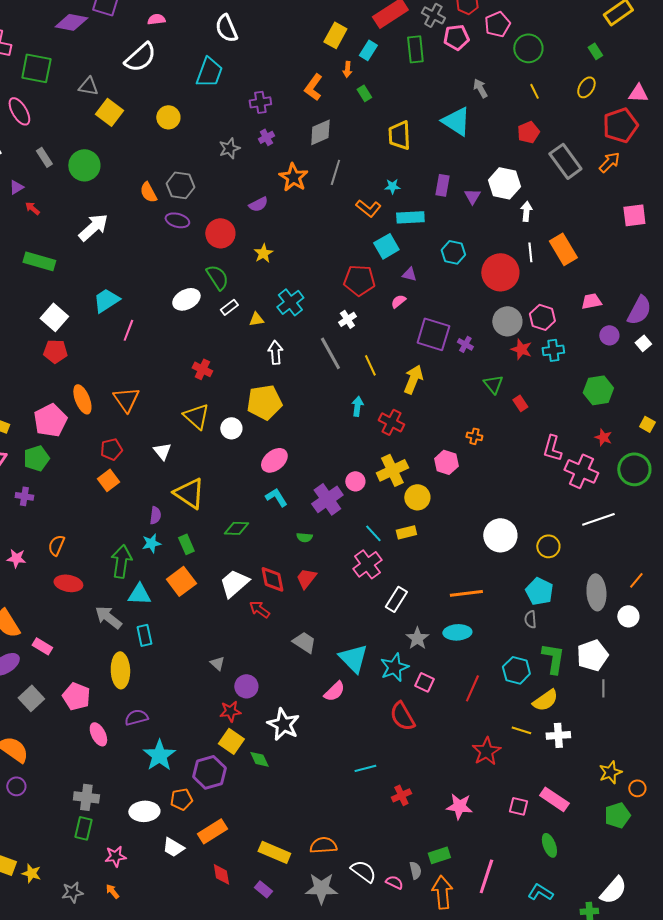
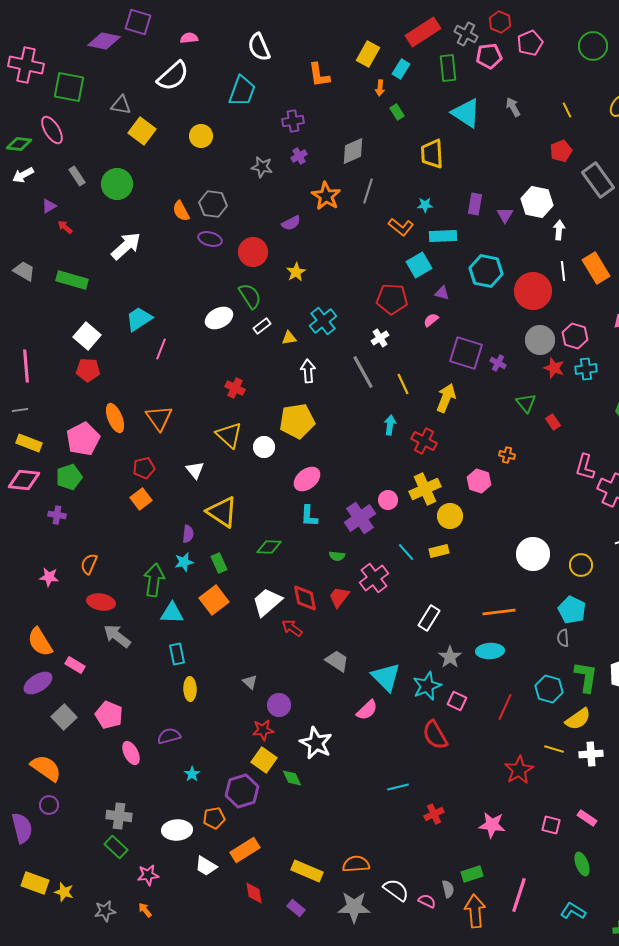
green circle: (528, 48) -> (593, 46), moved
orange L-shape: (313, 87) -> (319, 75), moved, turned -44
cyan triangle: (456, 121) -> (466, 113), moved
gray star: (229, 148) -> (262, 167), turned 30
cyan hexagon: (453, 252) -> (486, 271), size x1.4
cyan L-shape: (276, 497) -> (309, 516), turned -145
pink cross: (367, 564) -> (374, 578), moved
gray arrow: (108, 617) -> (117, 636), moved
yellow ellipse: (120, 670) -> (190, 689), moved, size x0.7
cyan star: (159, 755) -> (192, 774), size x0.5
pink rectangle: (554, 799) -> (587, 818), size x0.7
green rectangle: (83, 828) -> (116, 847), turned -60

